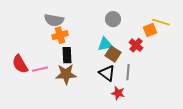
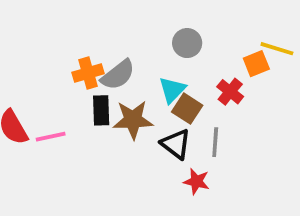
gray semicircle: (54, 20) -> (118, 75), moved, turned -48
cyan triangle: (105, 44) -> (172, 90), turned -35
brown star: (66, 74) -> (133, 120), moved

